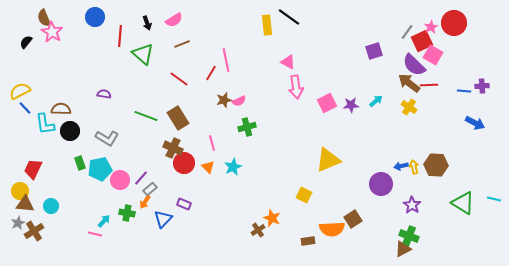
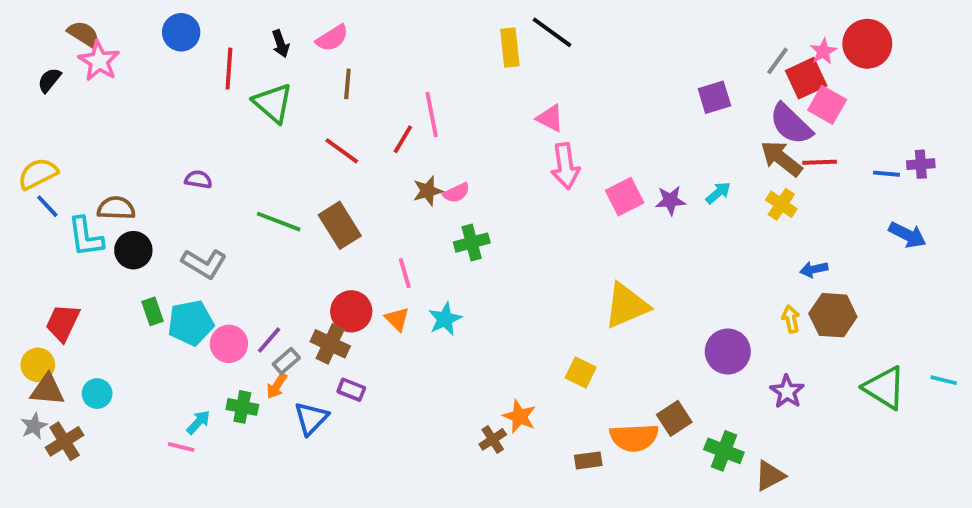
brown semicircle: (44, 18) -> (84, 34), turned 144
brown line: (182, 44) -> (347, 84), turned -63
brown cross: (173, 148) -> (330, 344), moved
blue arrow: (401, 166) -> (814, 269), moved
green cross: (409, 236) -> (724, 451), moved

